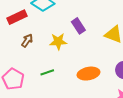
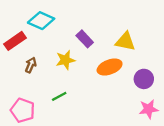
orange ellipse: (88, 74) -> (110, 67), moved

